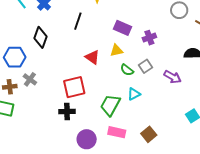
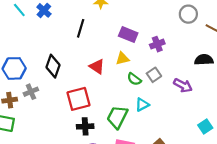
black diamond: (40, 37) -> (53, 66), moved
gray cross: (30, 79) -> (31, 92), turned 32
black cross: (67, 111) -> (85, 126), moved

